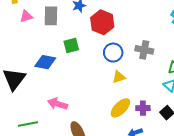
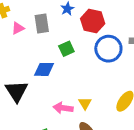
blue circle: (113, 53) -> (108, 49), size x1.4
yellow triangle: (119, 77) -> (85, 103), moved, turned -32

